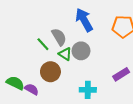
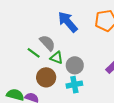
gray circle: (81, 51) -> (75, 65), moved
cyan cross: (88, 90) -> (74, 85), moved

